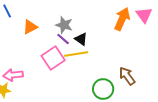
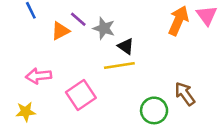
purple line: (63, 39) -> (78, 19), moved
pink square: (53, 58) -> (81, 95), moved
pink arrow: (13, 75) -> (39, 76), moved

